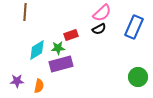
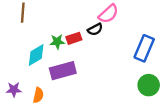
blue rectangle: (134, 27) -> (144, 48), moved
black semicircle: (99, 29) -> (95, 29), moved
green star: (58, 48) -> (57, 42), moved

